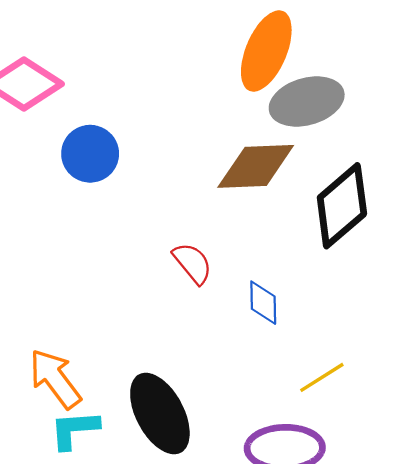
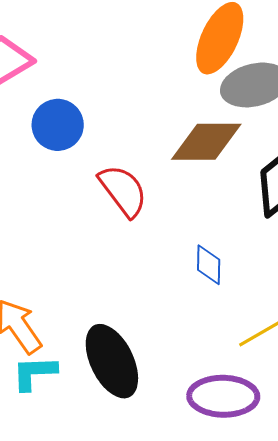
red semicircle: (193, 263) -> (123, 191), moved, size x1.4

